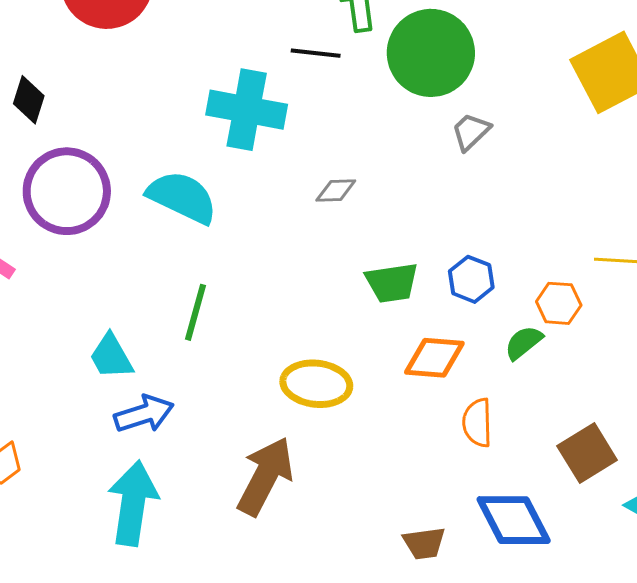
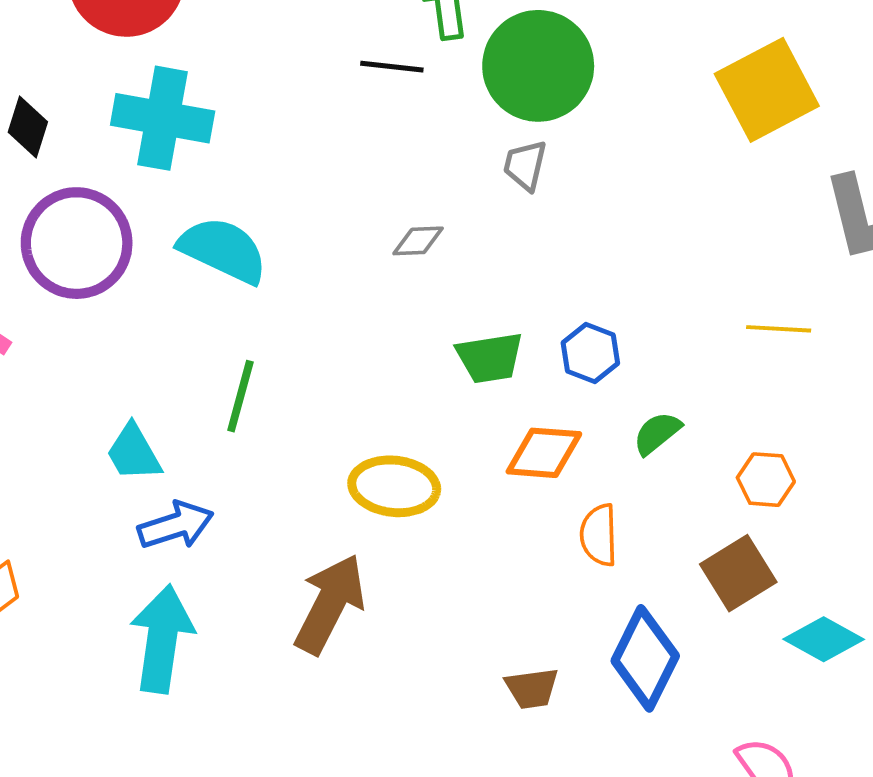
cyan cross: (247, 110) -> (163, 118), moved
gray trapezoid: (471, 132) -> (525, 165), moved, turned -33
orange hexagon: (559, 303) -> (766, 480), moved
blue diamond: (514, 520) -> (645, 658), turned 54

